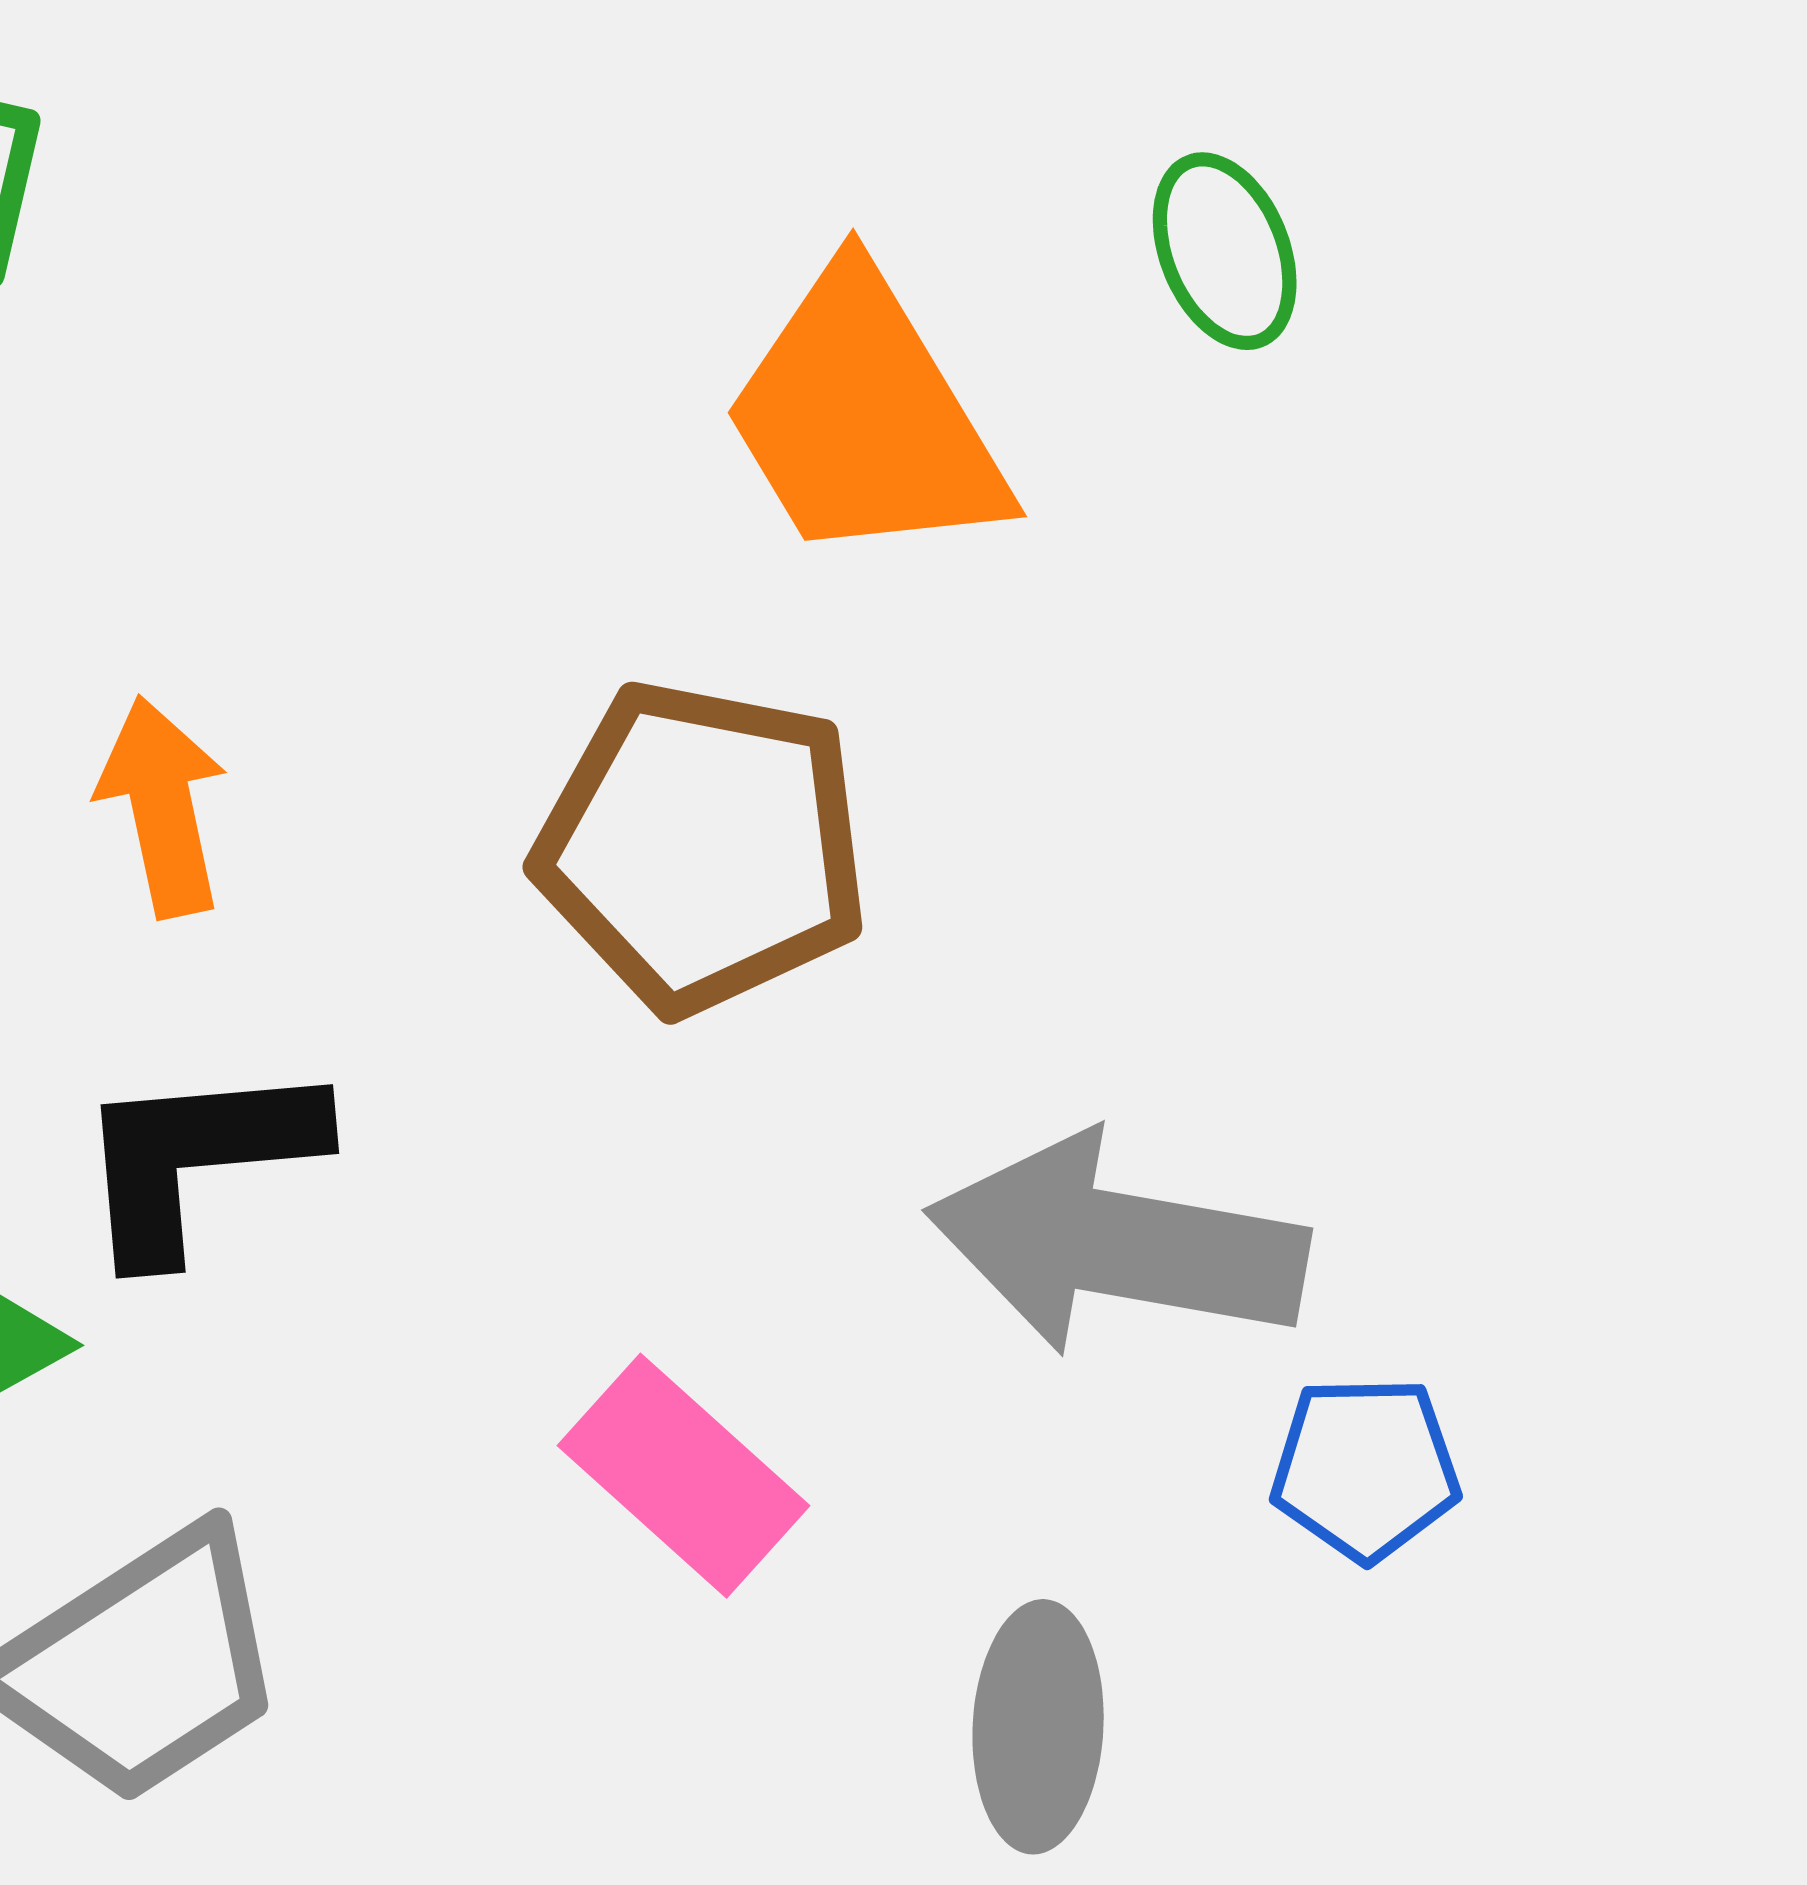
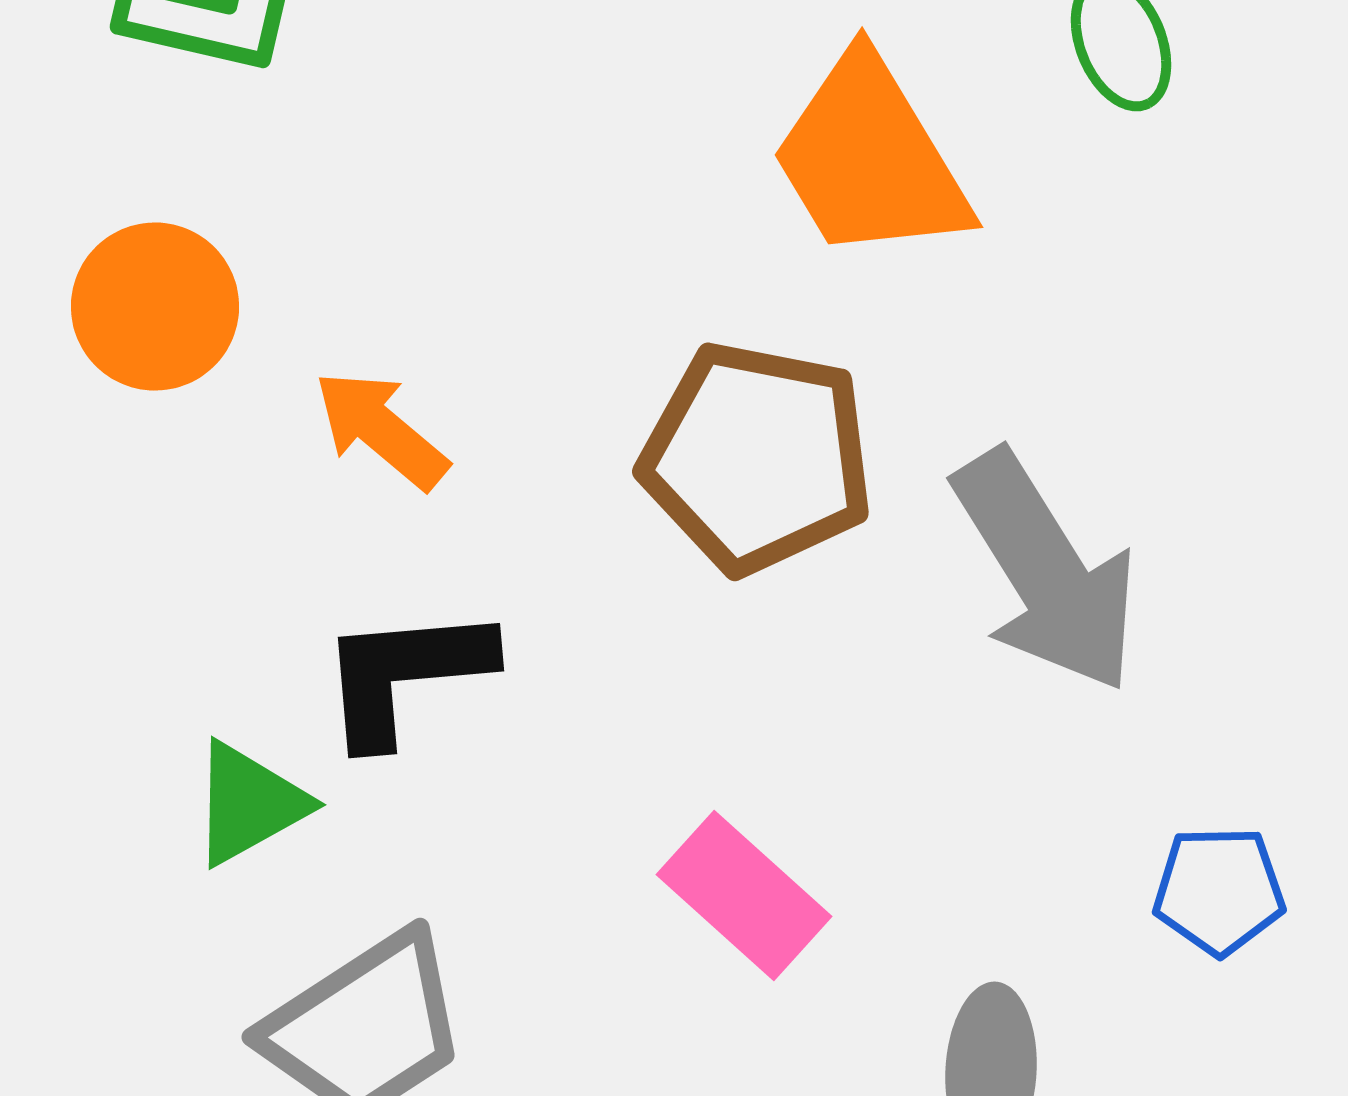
orange arrow: (162, 807) -> (381, 430), turned -38
gray arrow: (1117, 1244) -> (1046, 572), moved, turned -132

